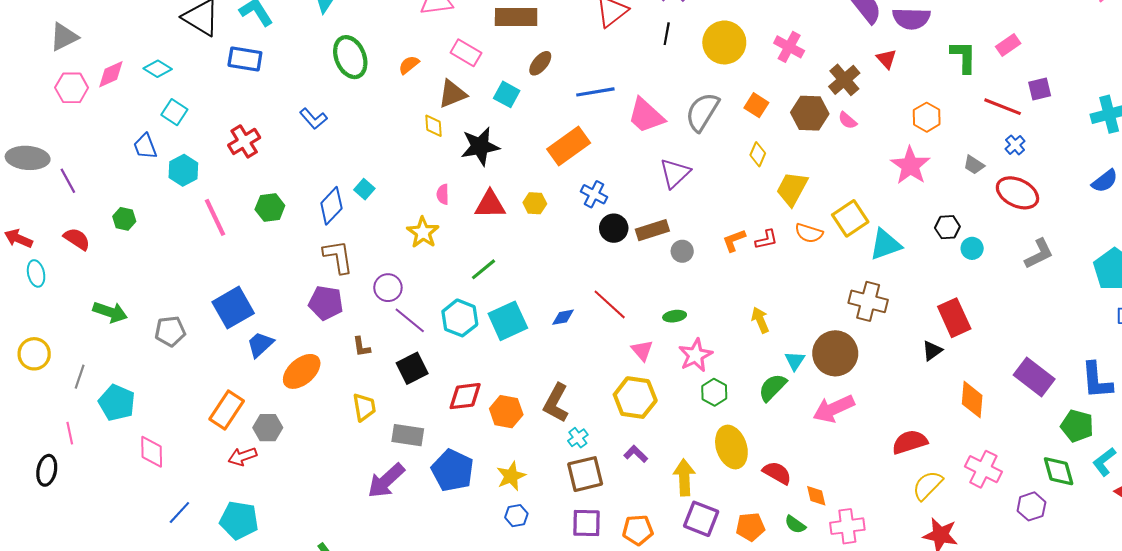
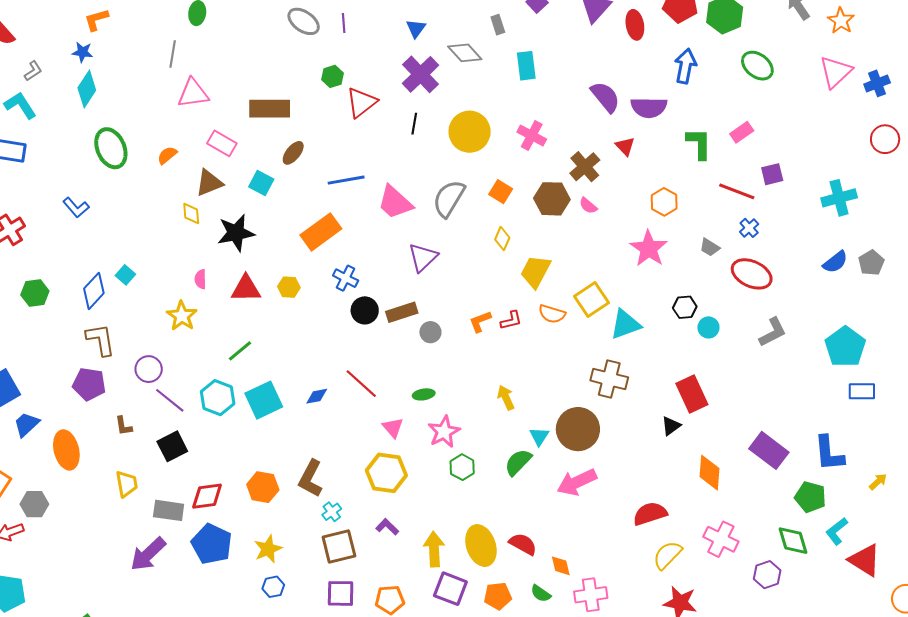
orange ellipse: (302, 371) -> (66, 450), turned -63
red diamond: (465, 396) -> (207, 496), moved
yellow ellipse: (731, 447) -> (481, 546), moved

